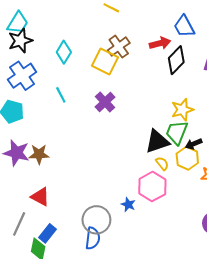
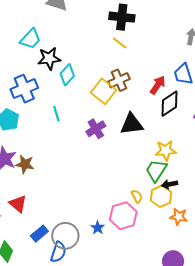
black star: (20, 41) -> (49, 58), moved
red arrow: (160, 43) -> (158, 85), turned -54
black triangle: (157, 141) -> (132, 124), moved
blue rectangle: (47, 233) -> (39, 234), moved

